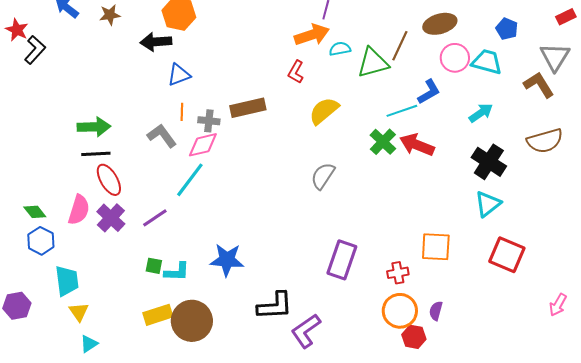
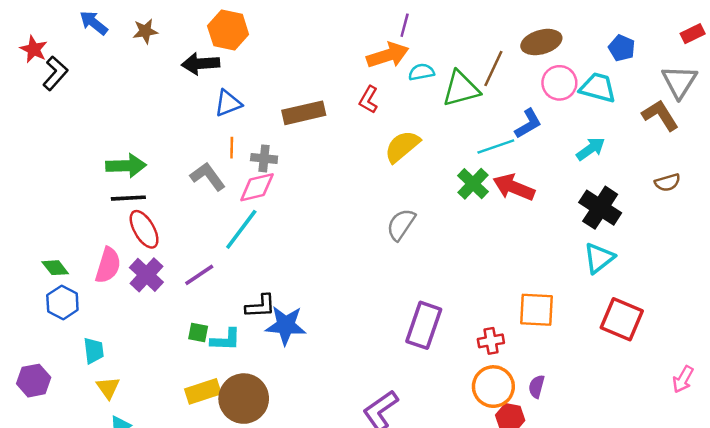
brown rectangle: (248, 108) -> (304, 113), moved
brown semicircle: (545, 141) -> (667, 182), size x0.6
cyan trapezoid: (67, 281) -> (94, 351), size x0.7
black L-shape: (275, 306) -> (260, 306), moved, size x0.7

